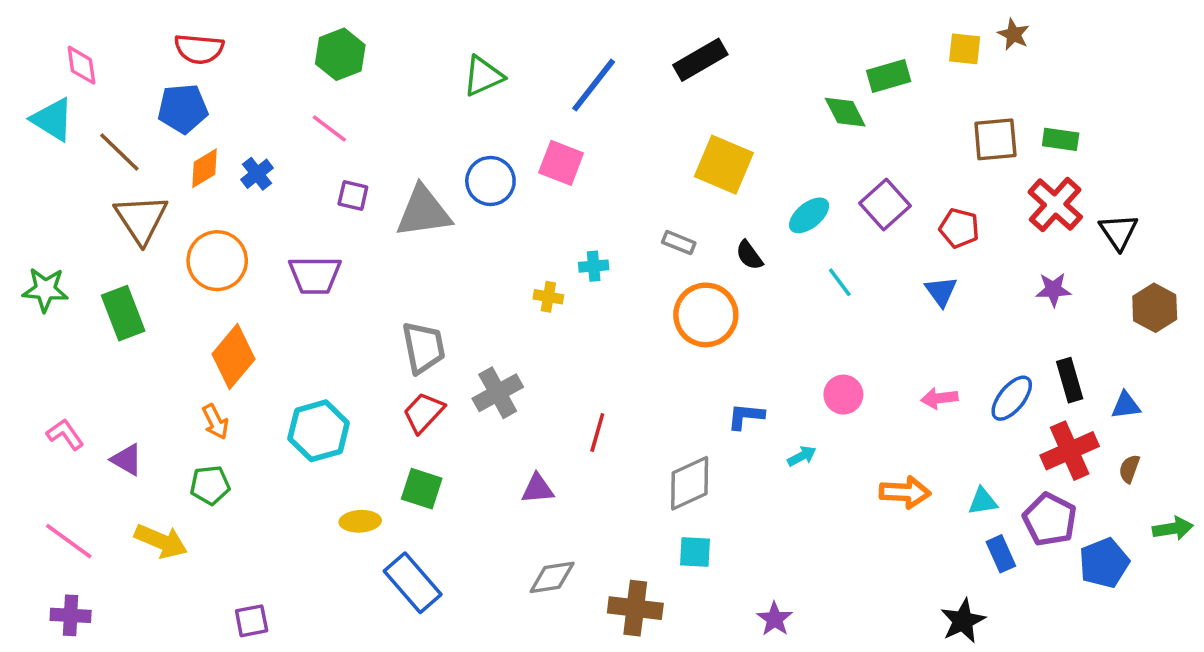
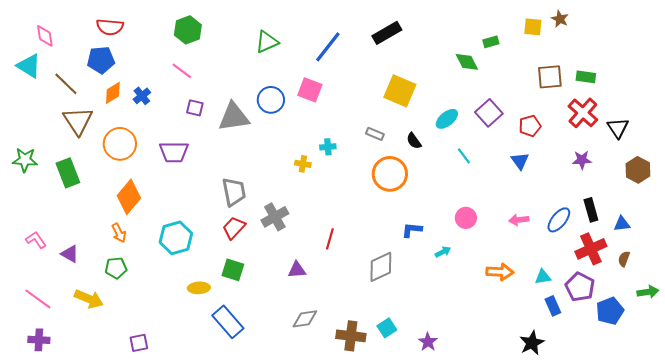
green rectangle: (889, 76) -> (491, 42), size x0.7
red pentagon: (959, 228) -> (530, 126), turned -30
cyan square: (695, 552) -> (387, 328), moved, turned -36

